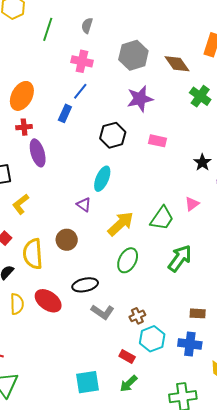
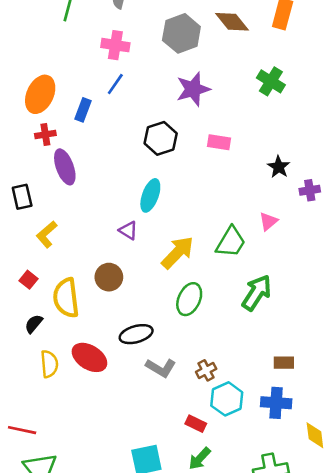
brown diamond: (177, 64) -> (232, 22), moved
blue rectangle: (65, 113) -> (83, 110), moved

